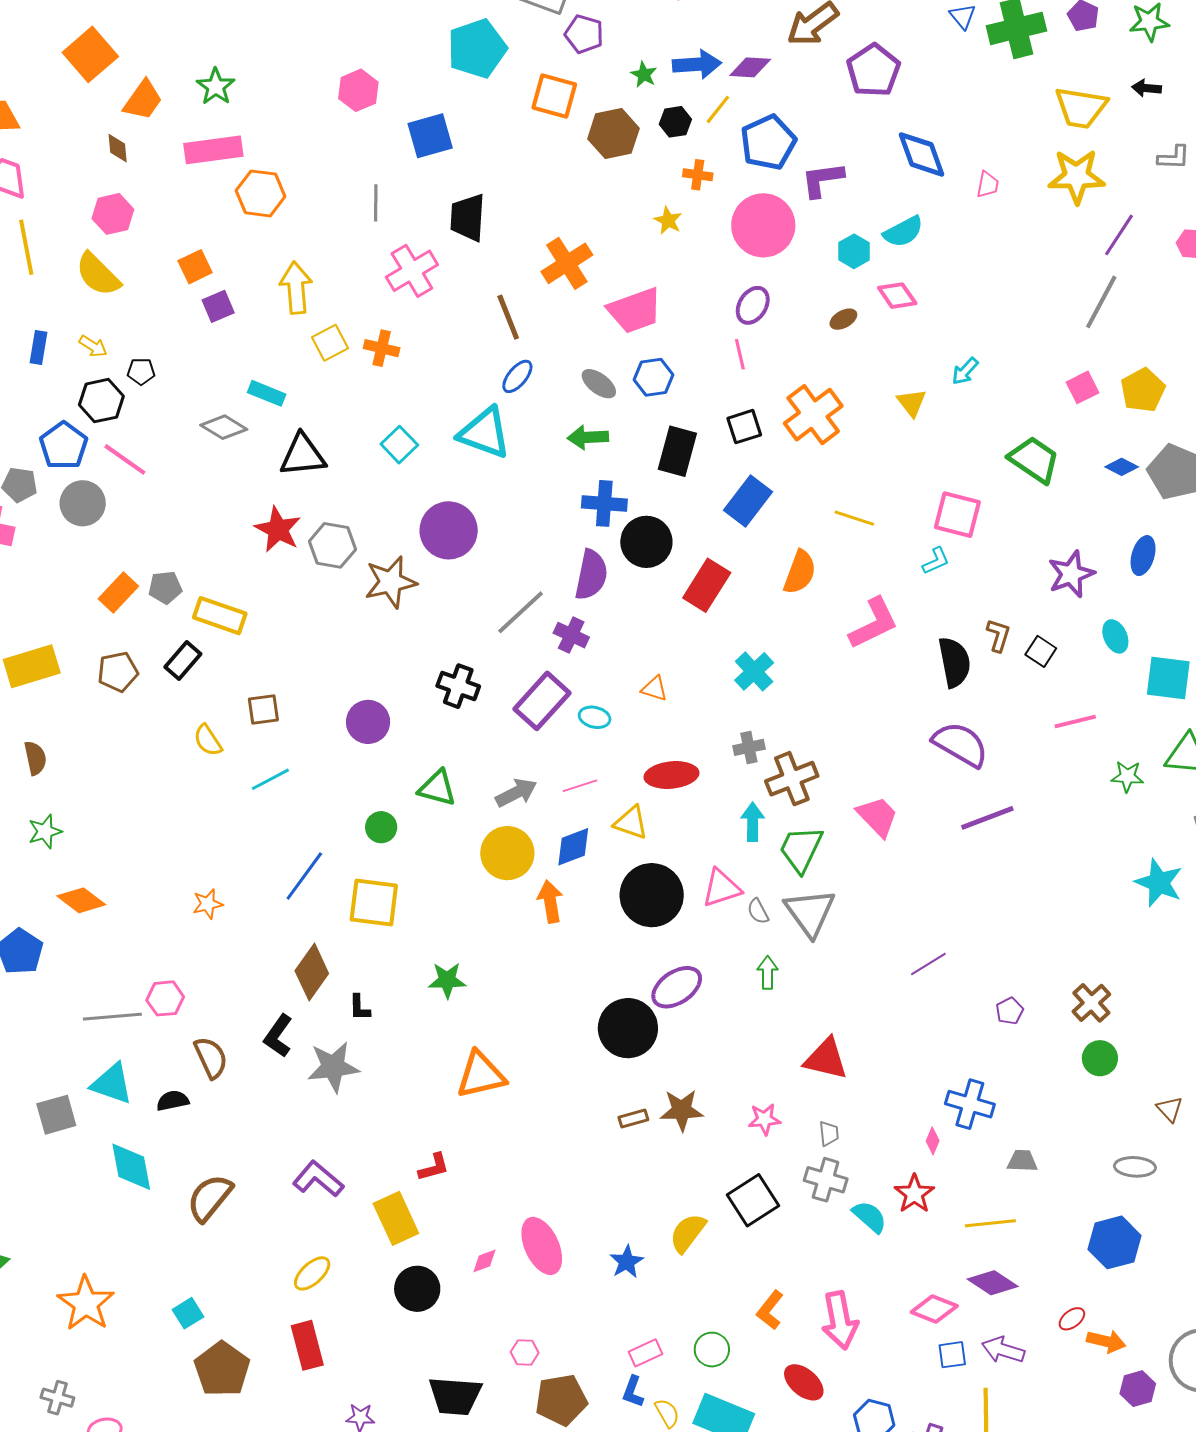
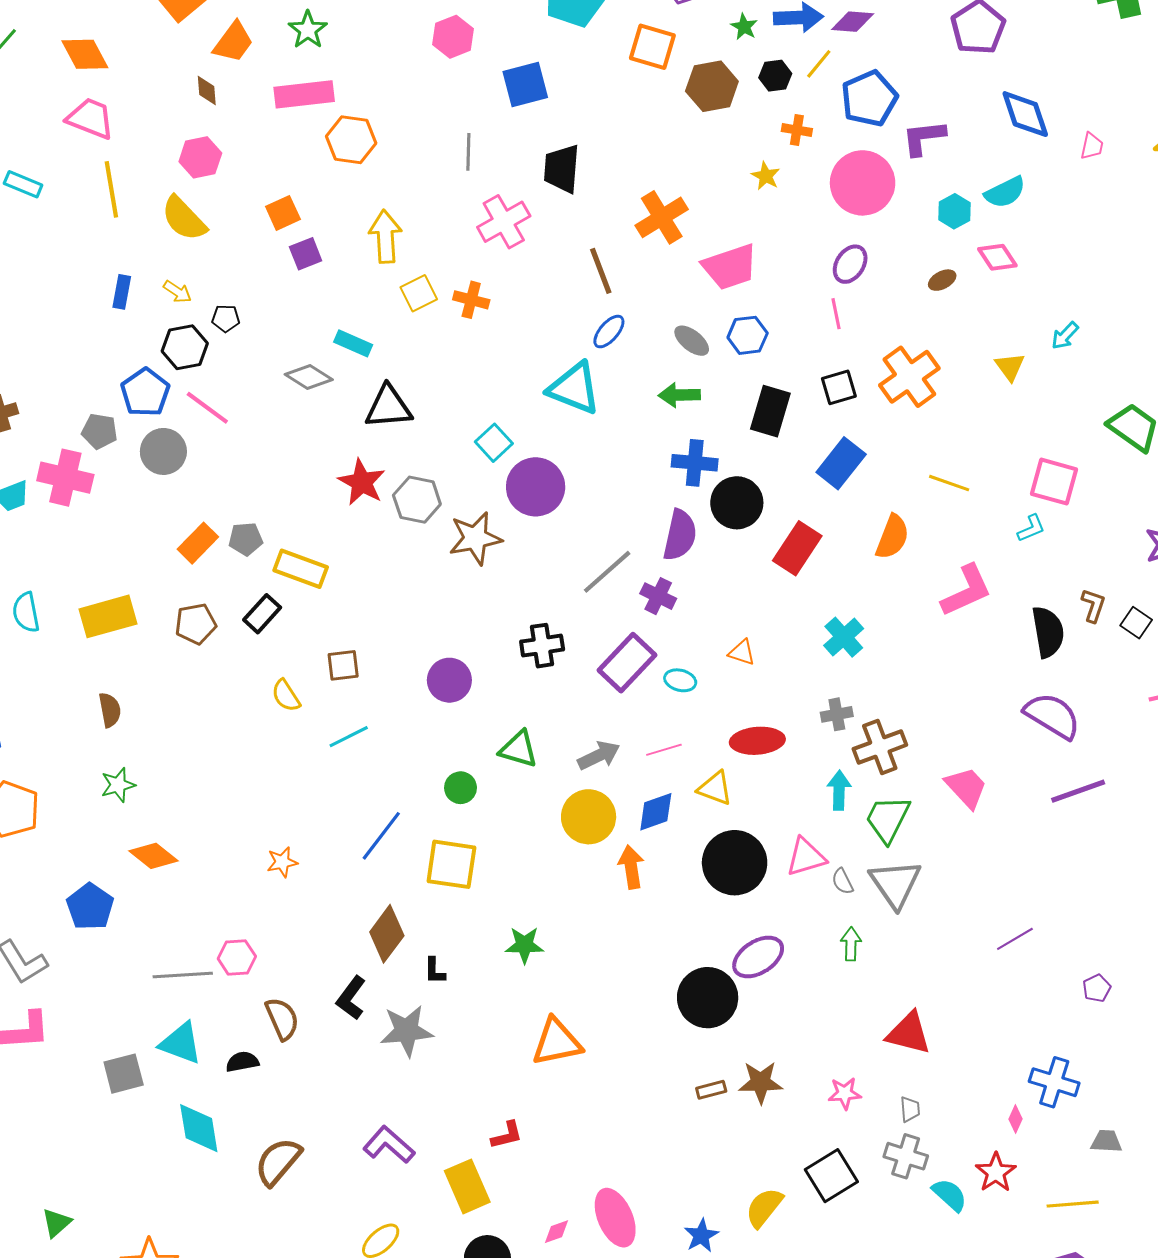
cyan square: (399, 445) -> (494, 443), moved
black cross: (458, 686) -> (542, 646), turned -30

